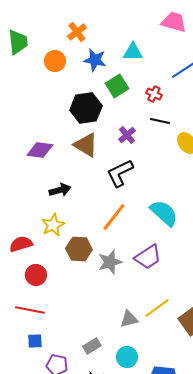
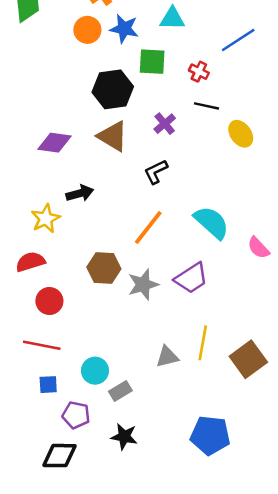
orange circle: (55, 61) -> (87, 30), moved
green square: (117, 86) -> (152, 62), turned 35
black L-shape: (120, 173) -> (156, 172), size x0.7
yellow star: (53, 225) -> (46, 219), moved
yellow line: (157, 308) -> (203, 343), turned -44
cyan circle: (127, 357) -> (95, 371), moved

